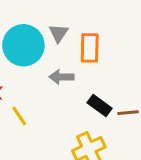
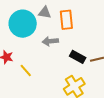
gray triangle: (59, 33) -> (45, 13), turned -48

